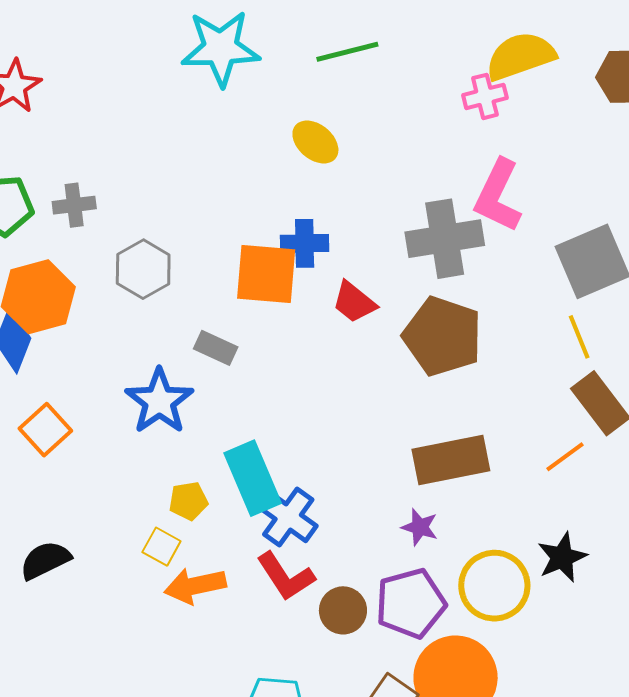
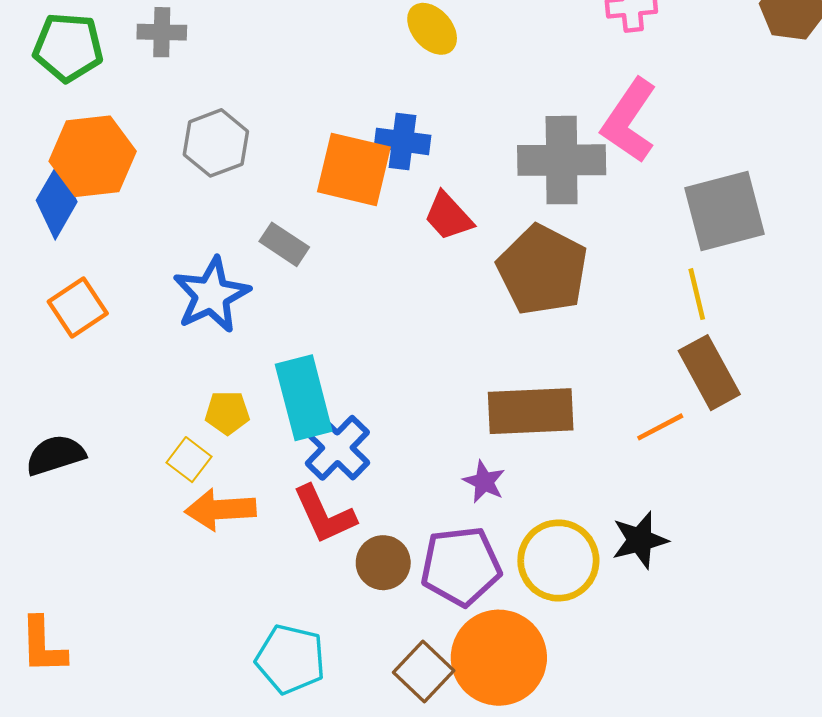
gray cross: (74, 205) -> (162, 32), moved

